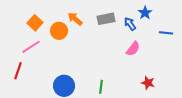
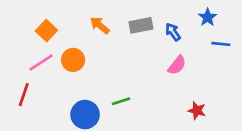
blue star: (145, 13) -> (208, 17), moved
orange circle: (59, 31) -> (73, 60), moved
green line: (101, 87) -> (121, 101), moved, turned 64

